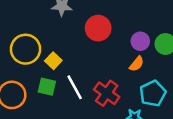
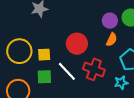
red circle: (98, 28) -> (77, 44), moved
yellow square: (53, 61) -> (44, 55), turned -32

